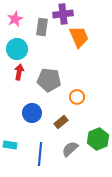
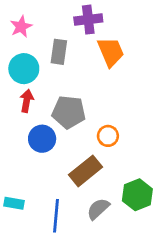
gray rectangle: (42, 27) -> (59, 52), moved
blue circle: (32, 113) -> (42, 139), moved
brown rectangle: (61, 122) -> (86, 171), size x1.6

